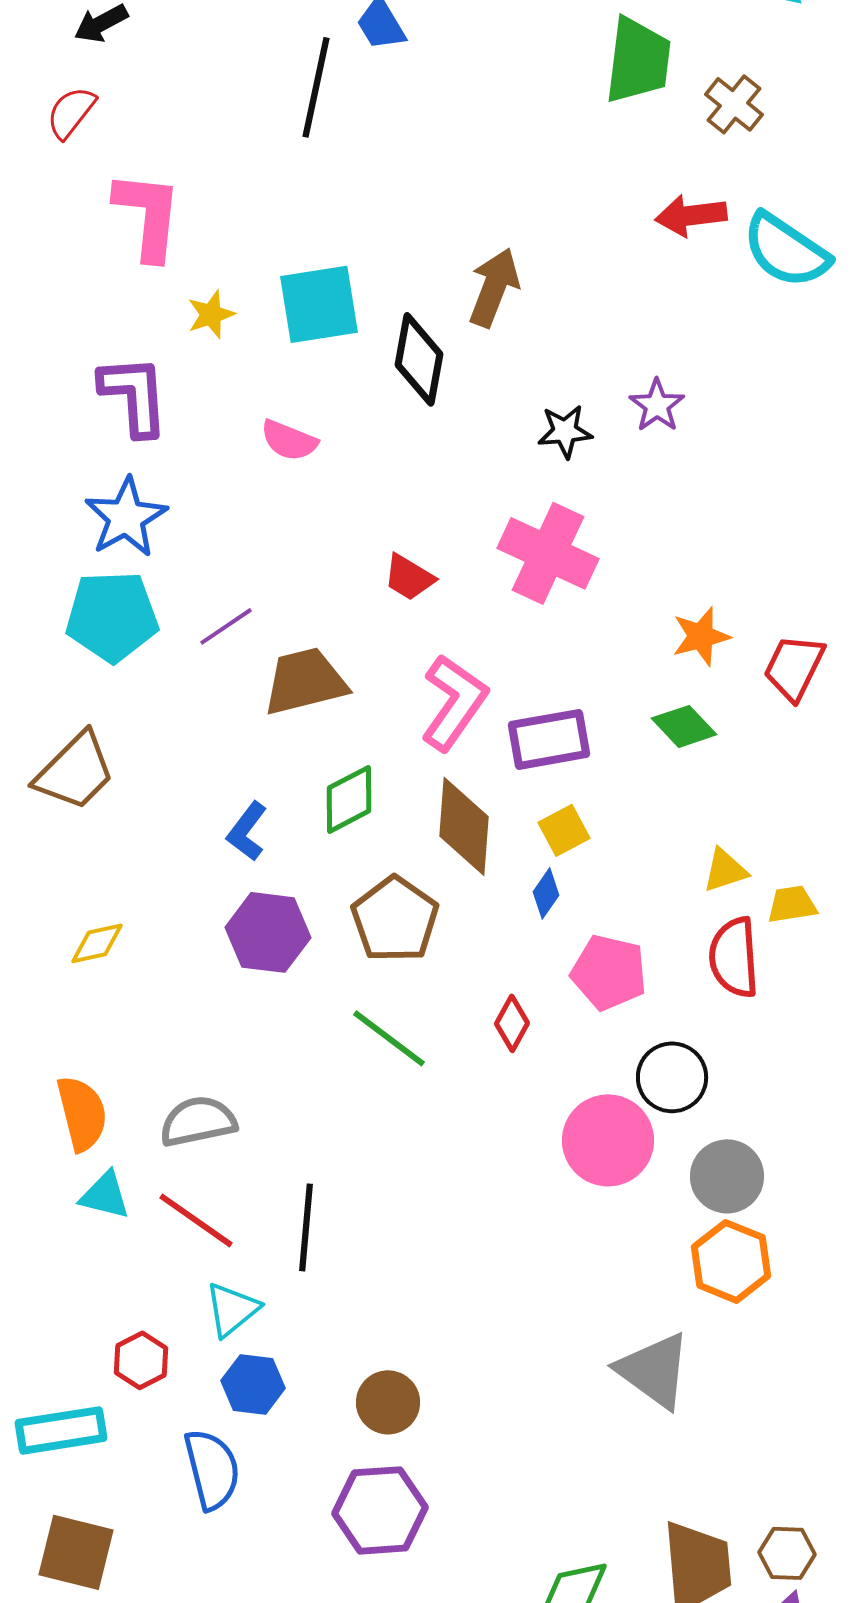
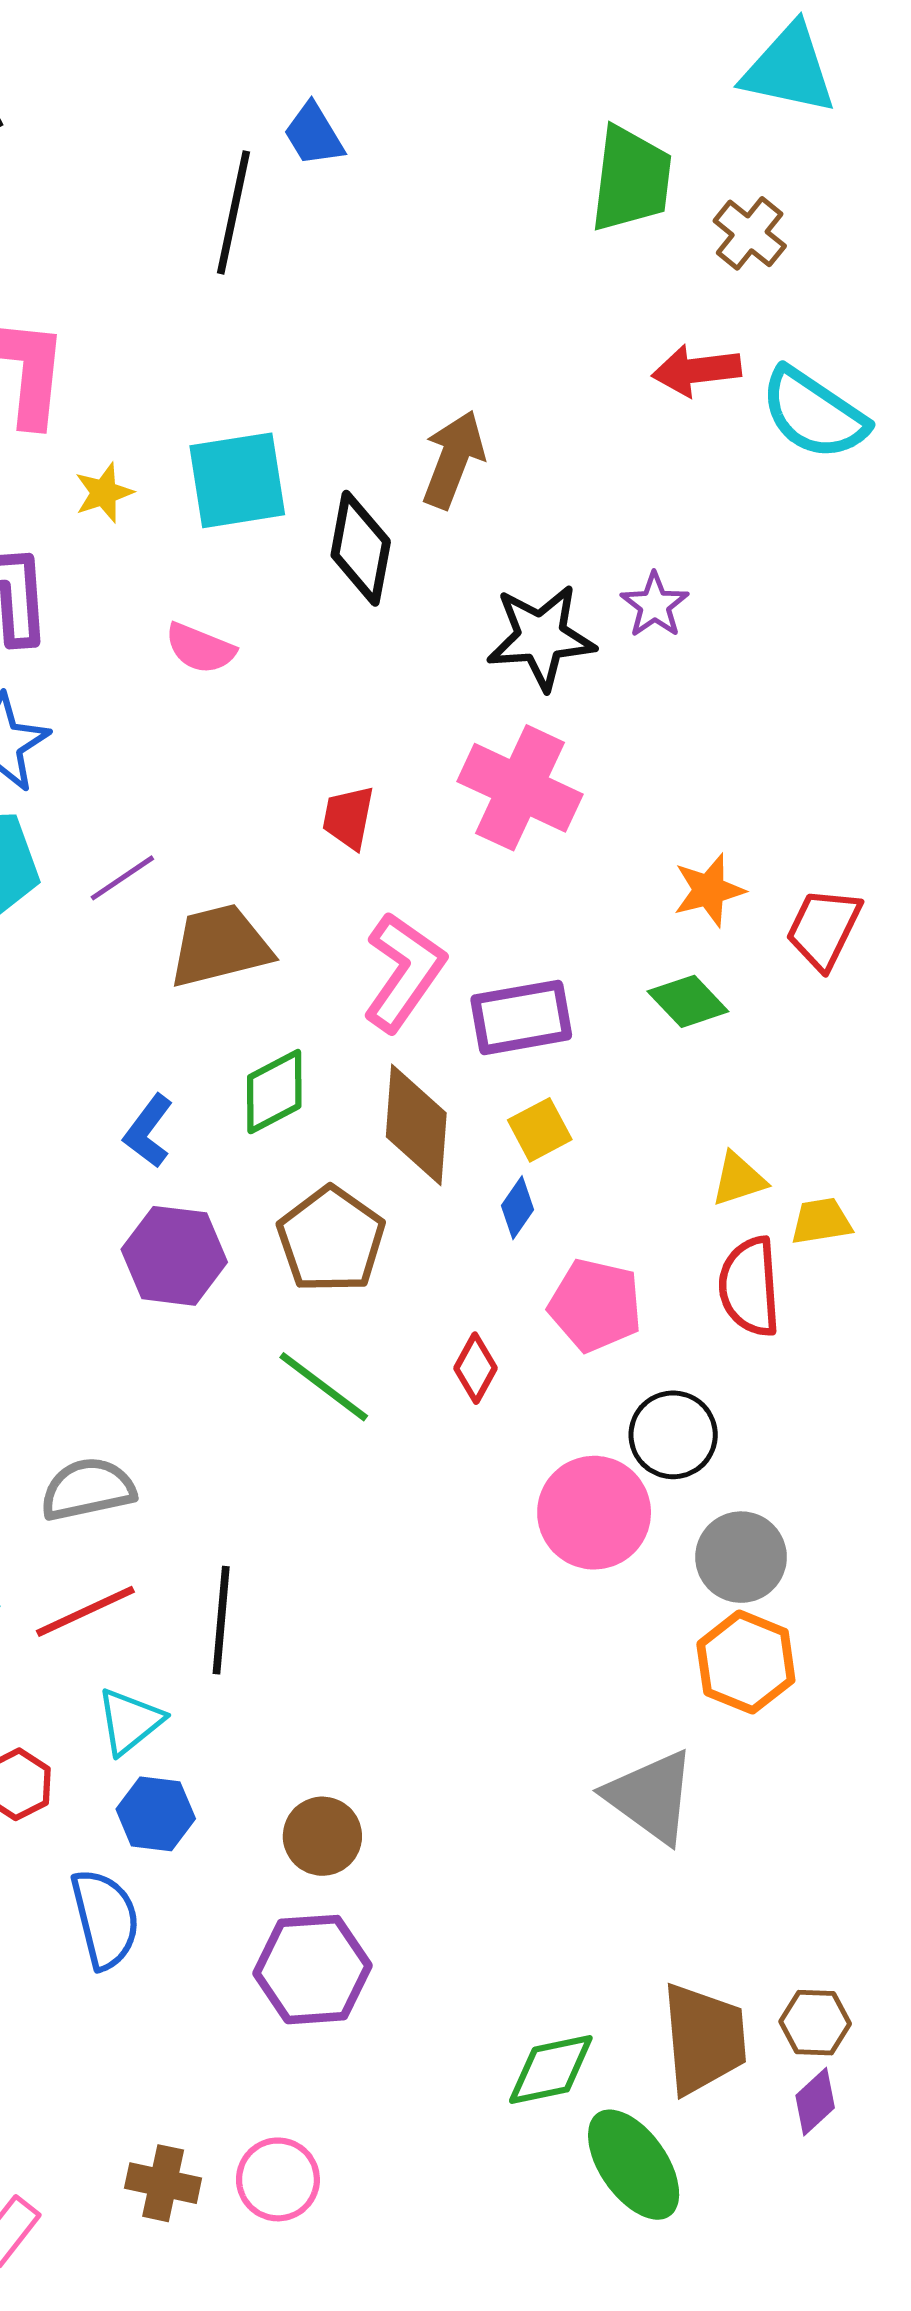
black star: (565, 431) -> (541, 637), size x1.6
red trapezoid: (409, 577) -> (348, 817), turned 70
red line: (196, 1220) -> (85, 1611), turned -60

